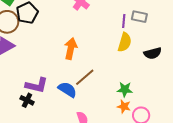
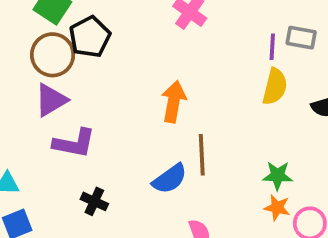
brown line: (85, 77) -> (202, 155), turned -50
purple L-shape: (37, 85) -> (74, 143), moved
blue semicircle: (67, 89) -> (170, 179), turned 114

